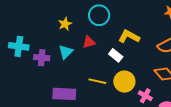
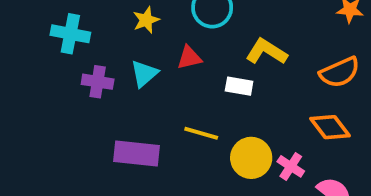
cyan cross: (19, 46) -> (70, 34), moved
white rectangle: (116, 55) -> (239, 86), turned -32
yellow circle: (124, 82) -> (251, 158), moved

